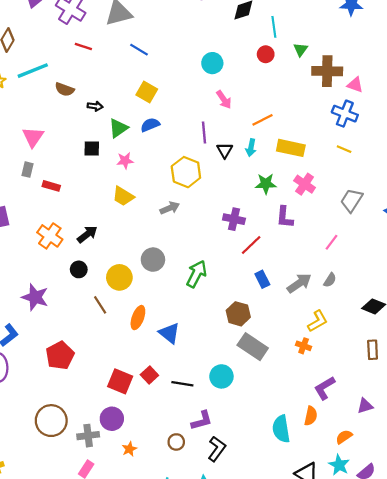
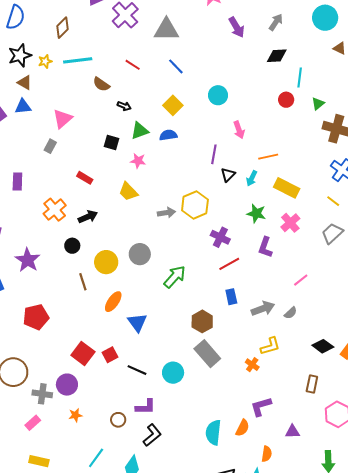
red line: (83, 47) -> (133, 65), moved
cyan circle: (212, 63) -> (218, 95), moved
yellow hexagon: (186, 172) -> (195, 205), moved
red rectangle: (51, 186) -> (85, 178), moved
gray trapezoid: (352, 200) -> (332, 233), moved
orange semicircle: (344, 437) -> (267, 454), turned 119

